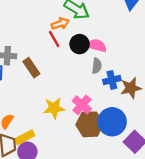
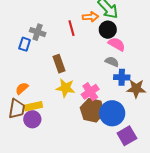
red line: (54, 39) -> (72, 28), moved
black circle: (80, 44) -> (108, 30), moved
gray semicircle: (97, 66) -> (112, 62), turned -88
brown rectangle: (31, 68) -> (59, 64), moved

